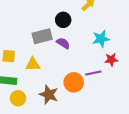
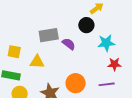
black circle: (63, 20) -> (86, 25), moved
purple line: (93, 73) -> (107, 84), moved

